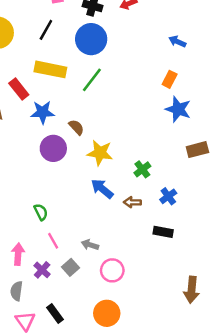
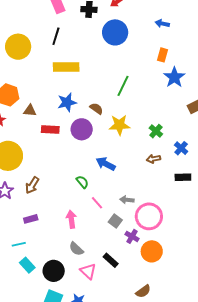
blue circle: (91, 39) -> (115, 32), moved
green line: (92, 80) -> (123, 86), moved
red rectangle: (19, 89) -> (50, 129), moved, turned -36
blue star: (178, 109) -> (174, 77), turned 30
blue arrow: (102, 189) -> (106, 164), moved
purple cross: (42, 270) -> (132, 236), moved
pink circle: (112, 270) -> (149, 216), size x1.4
gray semicircle: (17, 291) -> (76, 249), turned -42

